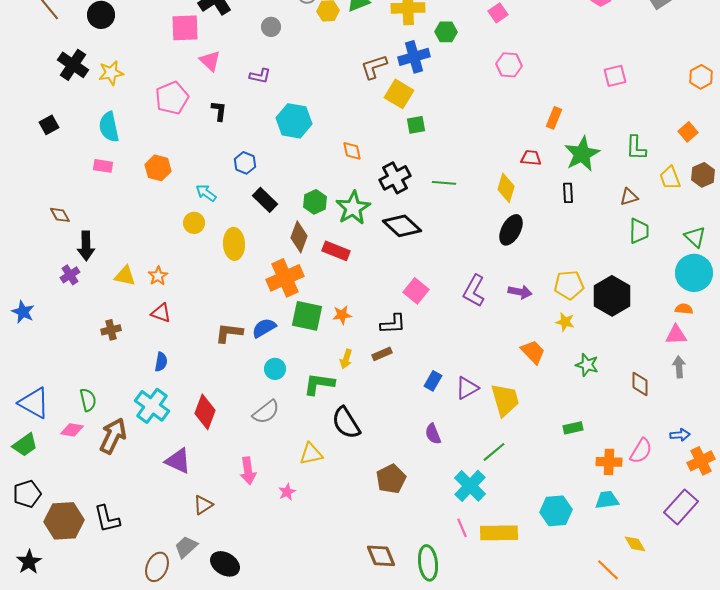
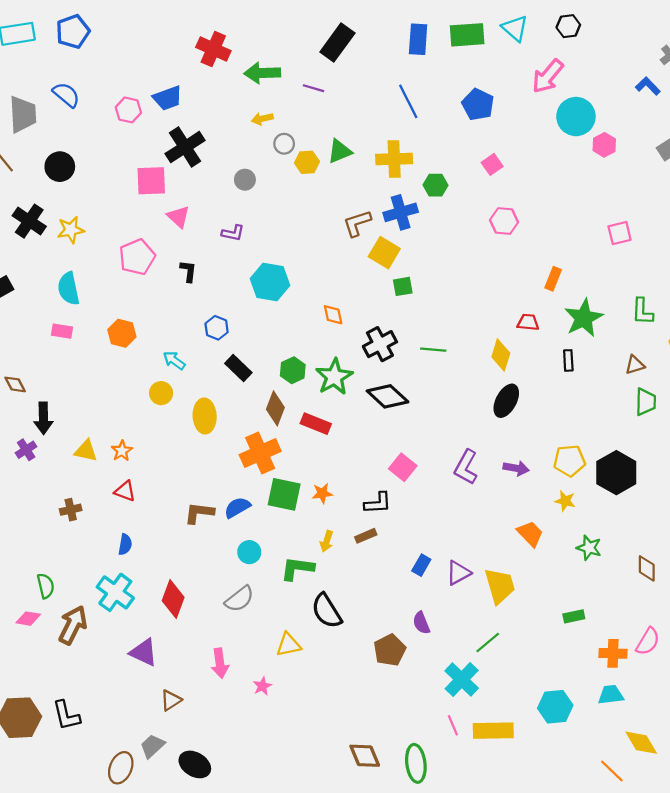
brown pentagon: (391, 479) -> (390, 650), moved
yellow diamond: (635, 544) -> (641, 743), size x1.4

